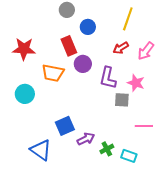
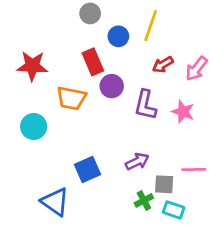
yellow line: (128, 19) -> (151, 26), moved
gray square: (122, 100) -> (164, 184), moved
purple arrow: (86, 139) -> (137, 161), moved

